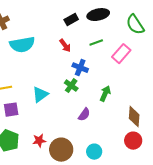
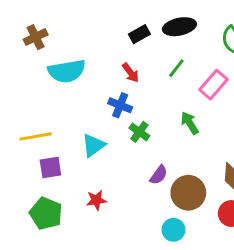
green line: (96, 43) -> (176, 68), turned -32
blue cross: (80, 68) -> (120, 105), moved
green arrow: (105, 94) -> (190, 123), moved, turned -56
red star: (39, 141) -> (96, 200), moved
brown circle: (61, 150) -> (188, 193), moved

